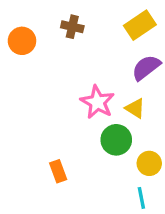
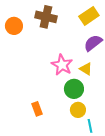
brown cross: (72, 27) -> (46, 17), size x1.5
yellow circle: (149, 163) -> (78, 110), moved

